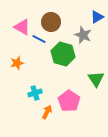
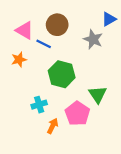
green hexagon: (63, 54) -> (62, 74), moved
orange star: (17, 63) -> (19, 60), moved
green triangle: (96, 79) -> (98, 94), moved

